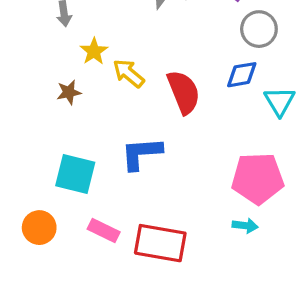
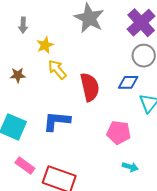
yellow star: (94, 51) -> (45, 45), moved
pink pentagon: (258, 178) -> (119, 132), moved, size x0.7
cyan arrow: (245, 226) -> (130, 167), moved

